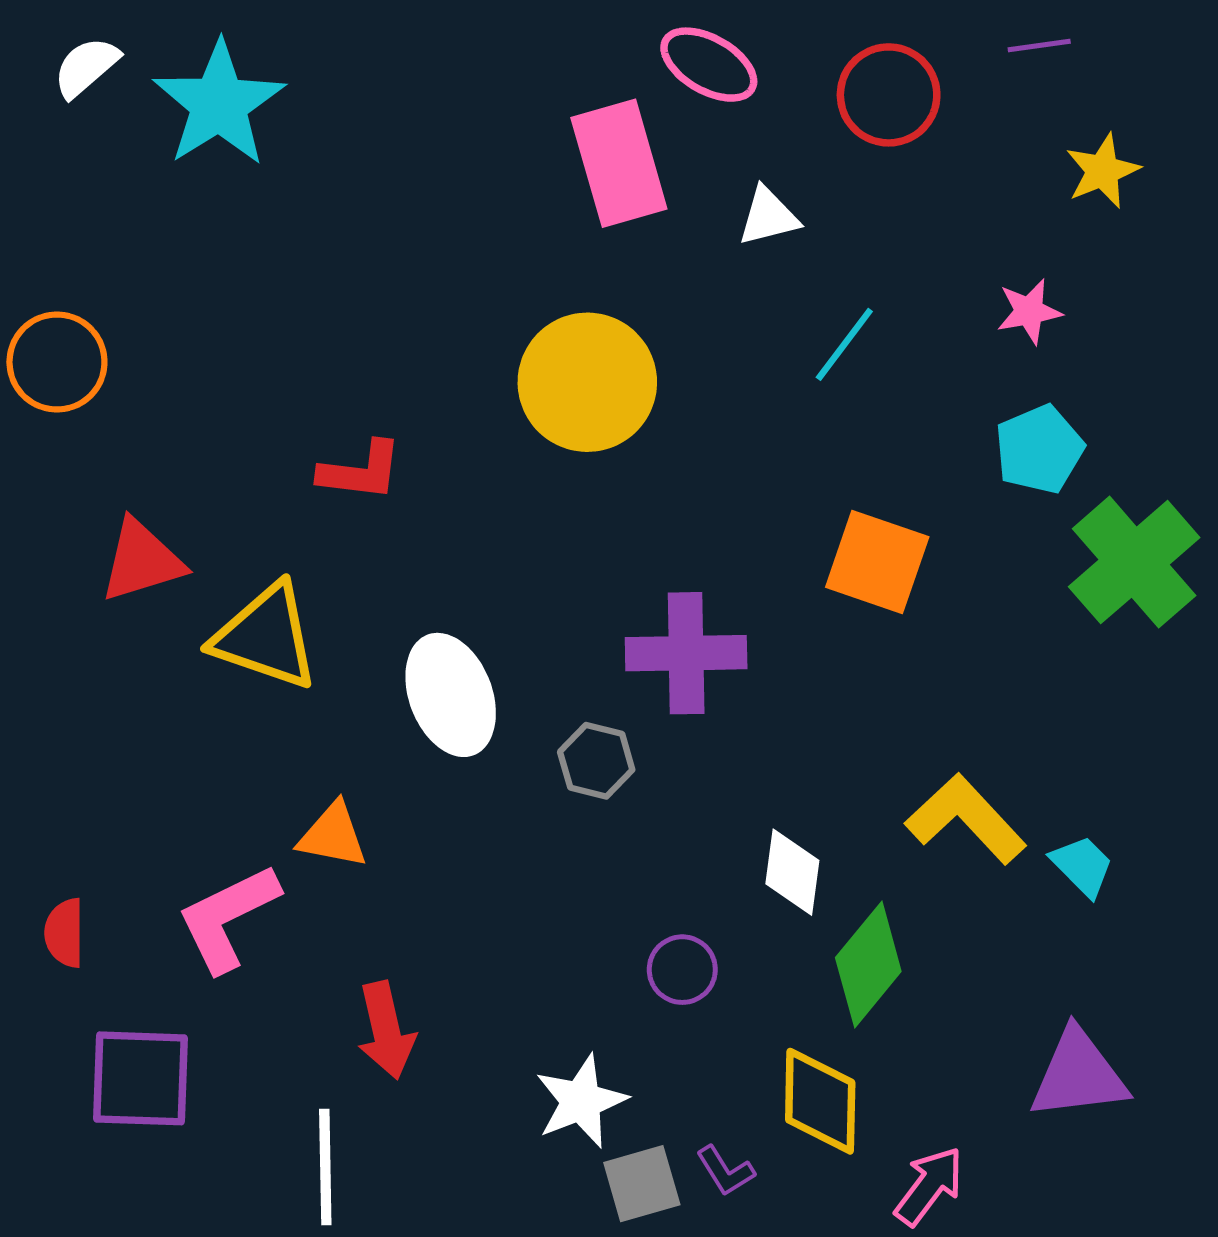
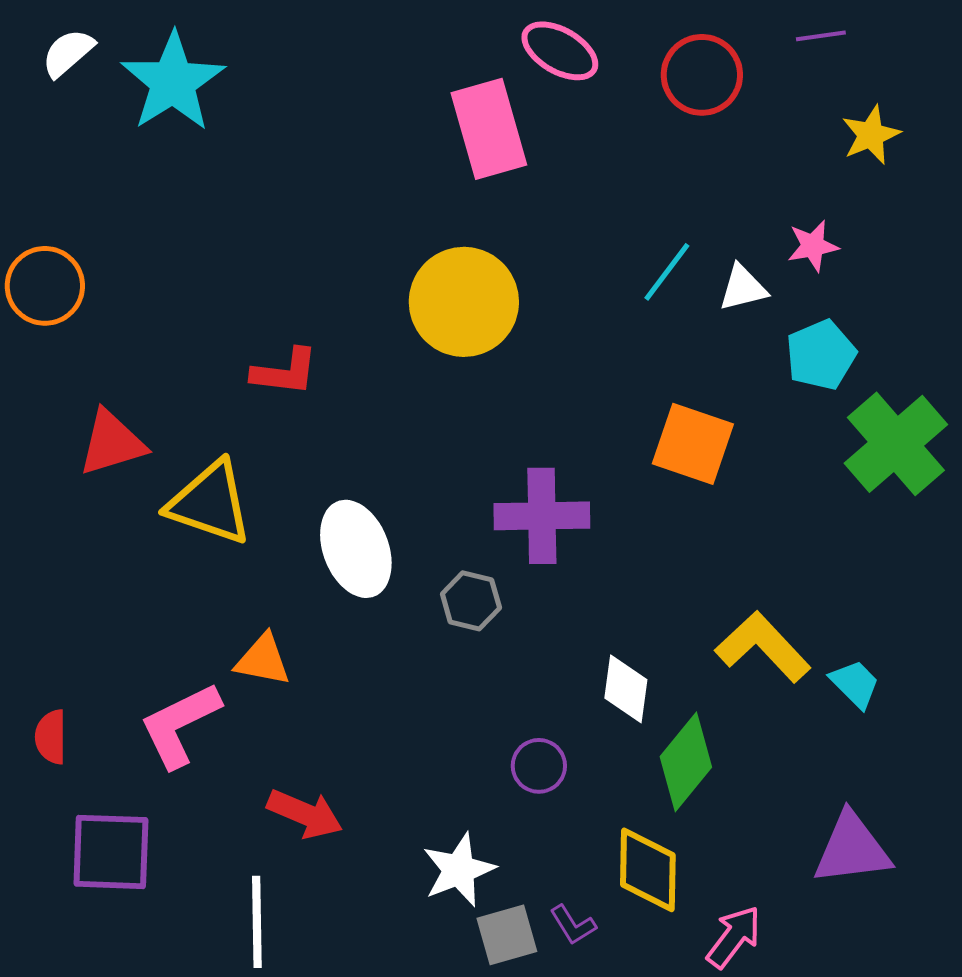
white triangle: (768, 216) -> (743, 288), moved
red arrow: (386, 1030) -> (305, 814), turned -54

